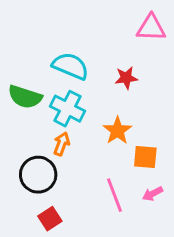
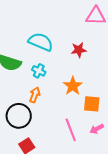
cyan cross: (67, 109) -> (39, 71), size x0.6

